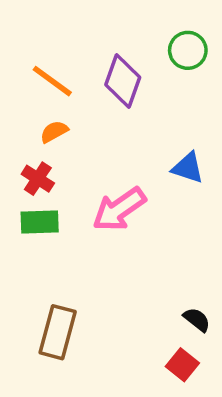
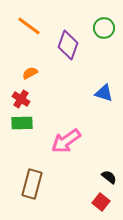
orange line: (52, 81) -> (29, 26), moved
pink arrow: (119, 209) -> (66, 141), moved

